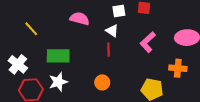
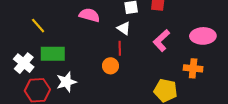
green rectangle: (58, 56) -> (53, 54), moved
orange circle: (102, 82) -> (111, 66), moved

